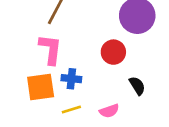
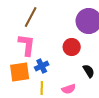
blue cross: (71, 79) -> (42, 66), turned -32
yellow line: (71, 109) -> (42, 88), turned -72

